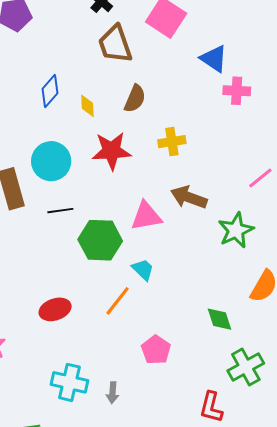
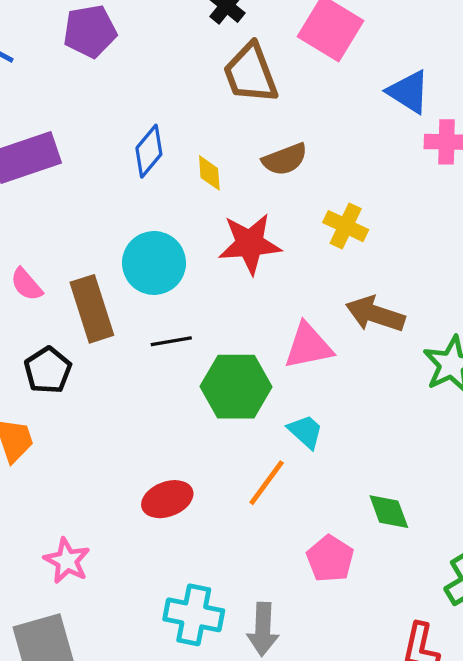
brown semicircle: (135, 99) -> (285, 159), turned 48
yellow cross: (172, 142) -> (346, 226), turned 36
green diamond: (220, 319) -> (389, 512), moved
gray arrow: (113, 393) -> (263, 629), size x1.5

